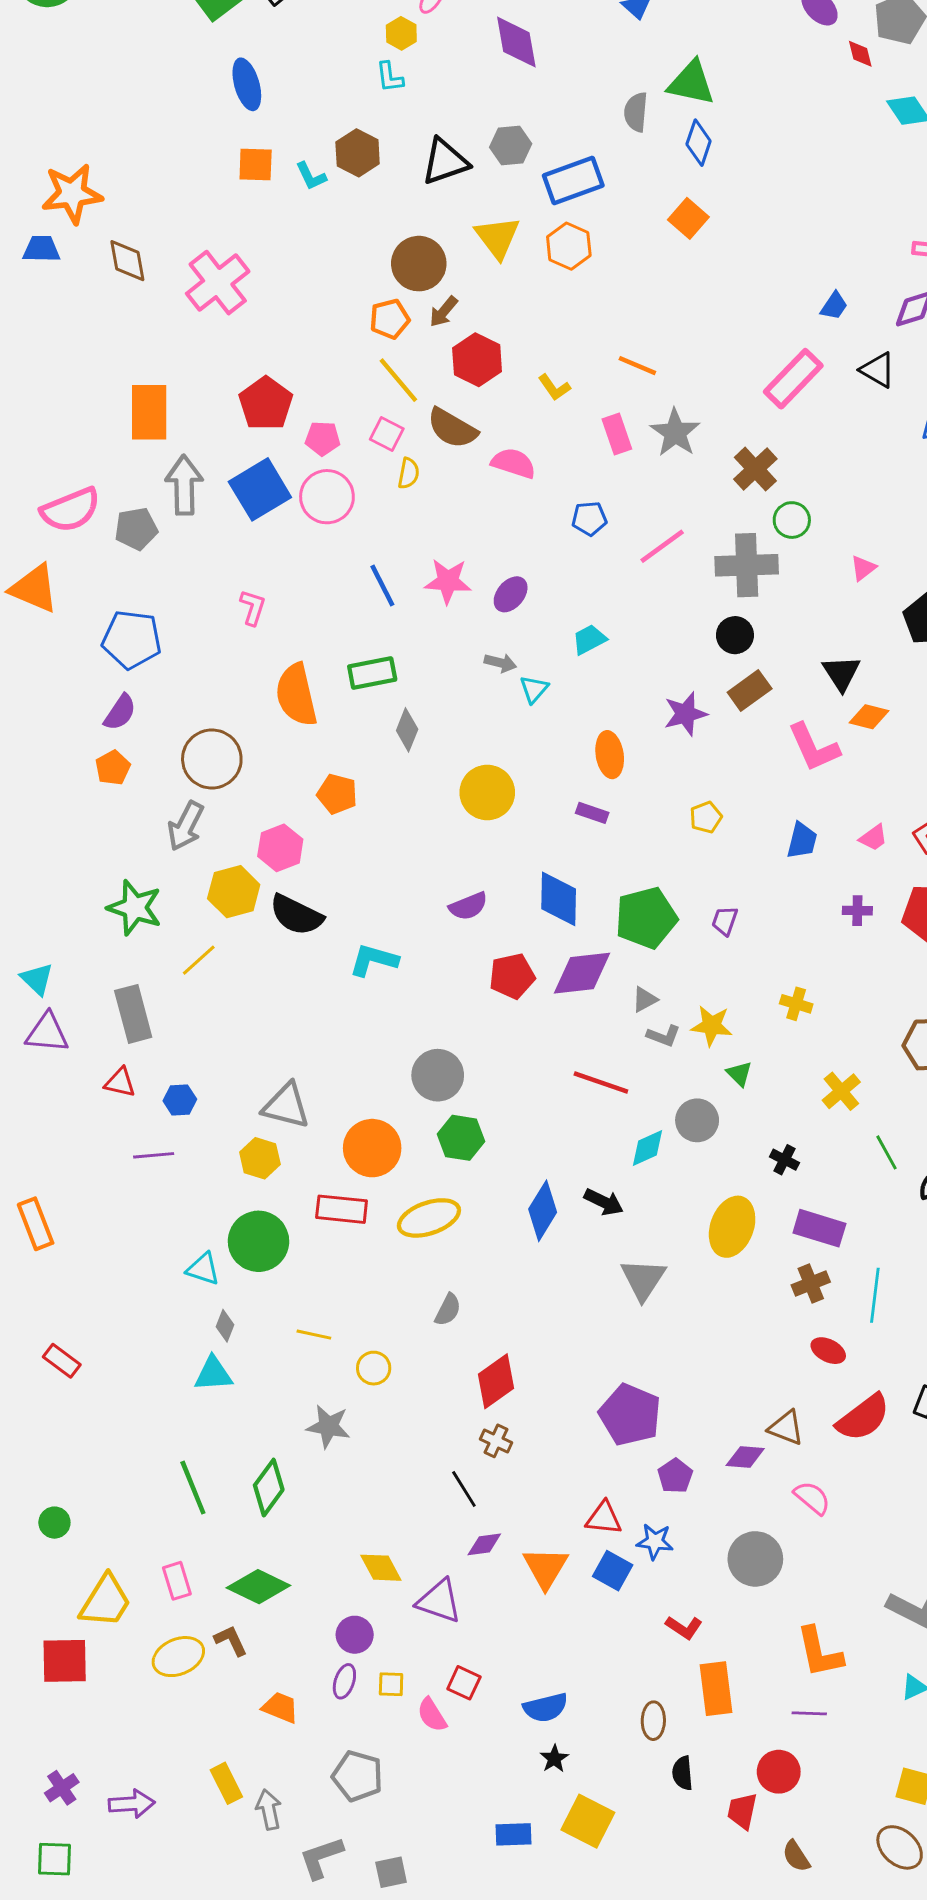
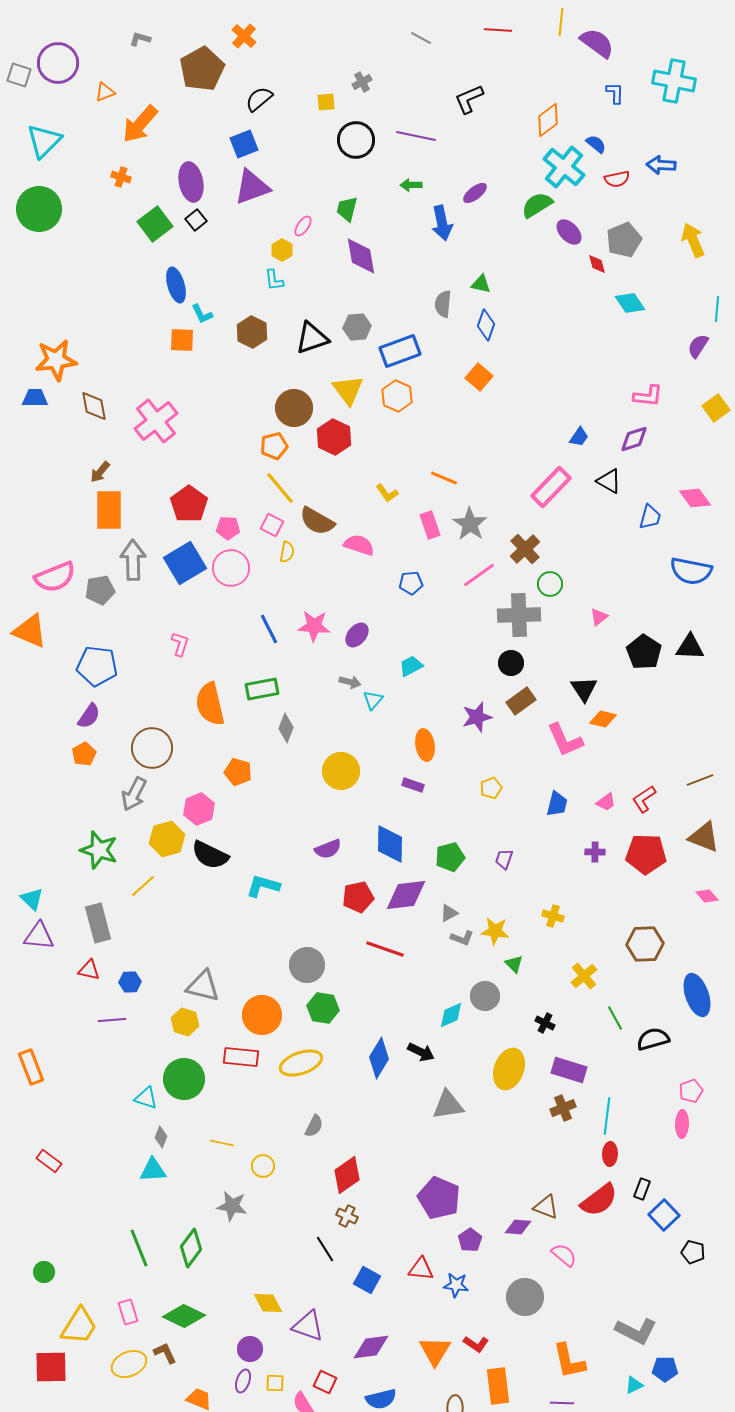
green triangle: (691, 83) -> (481, 284), size x0.6
cyan L-shape: (311, 176) -> (202, 314), moved
brown arrow: (444, 312) -> (100, 472), moved
red hexagon: (477, 360) -> (334, 437), moved
pink line: (662, 546) -> (479, 575), moved
green pentagon: (646, 918) -> (450, 857), size x0.7
red line: (601, 1082) -> (385, 949), moved
gray triangle: (643, 1279) -> (448, 1105), turned 48
red ellipse: (828, 1351) -> (610, 1154), moved, turned 65
purple diamond: (484, 1544) -> (371, 1347), moved, size x1.5
orange triangle: (546, 1568) -> (435, 1351), moved
blue square: (613, 1571) -> (367, 1280), moved

